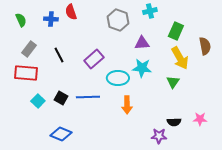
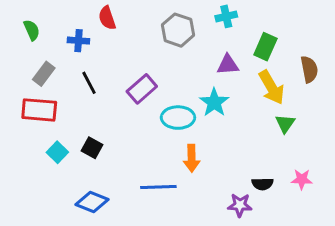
blue cross: (51, 19) -> (78, 41), moved
purple triangle: (142, 43) -> (228, 65), moved
cyan star: (142, 68) -> (214, 102), turned 30
green triangle: (173, 82) -> (285, 124), moved
blue line: (88, 97) -> (158, 187), moved

